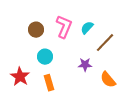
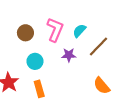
purple star: (85, 65) -> (69, 55), moved

